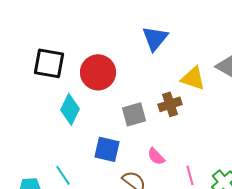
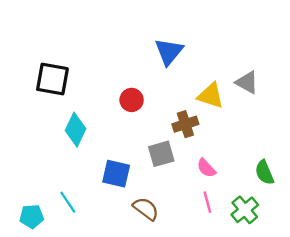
red circle: (98, 72) -> (132, 100), moved, size x0.6
gray square: (134, 114) -> (161, 154), moved
pink semicircle: (156, 156) -> (206, 168), moved

